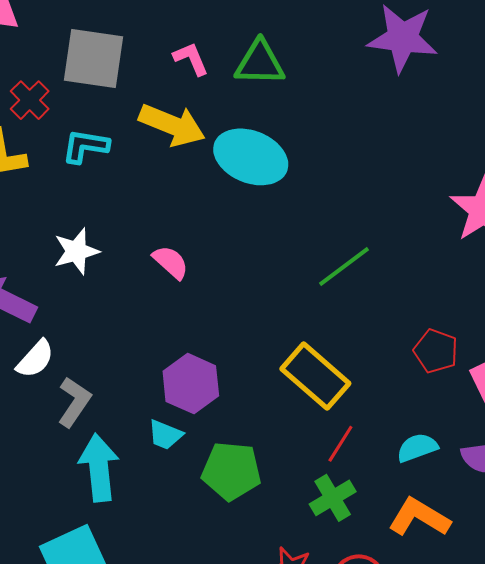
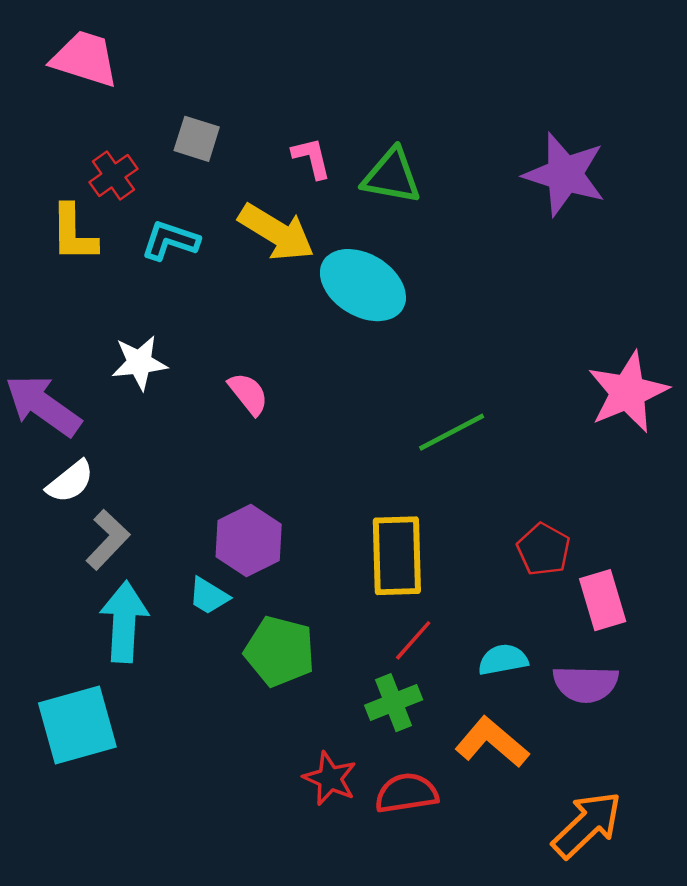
gray square: (93, 58) -> (197, 139), size x0.6
yellow rectangle: (315, 376) -> (397, 556), turned 38

